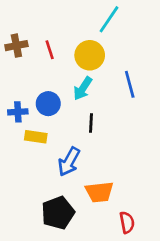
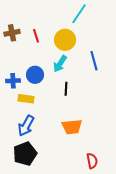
blue arrow: (69, 162) -> (26, 126), moved
orange trapezoid: (99, 192) -> (72, 127), moved
black pentagon: (58, 213) -> (25, 154), moved

